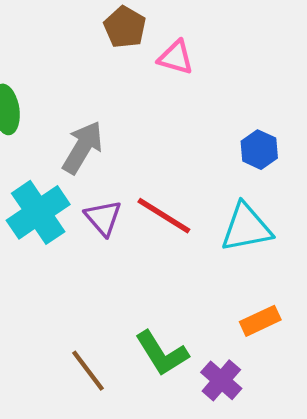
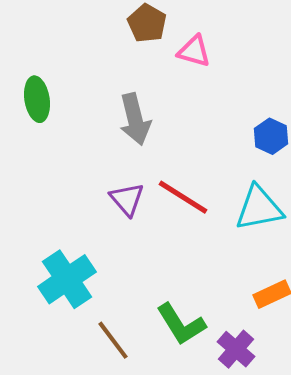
gray arrow: (83, 147) -> (135, 119), moved, turned 135
cyan cross: (38, 212) -> (67, 279), moved

